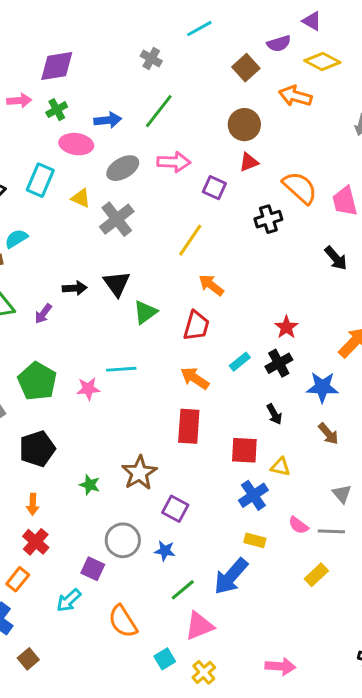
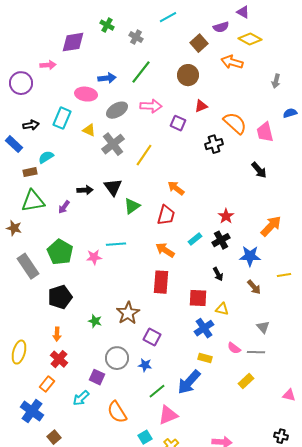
green cross: (57, 110) -> (107, 25), moved, turned -32
brown circle: (244, 125) -> (188, 75), moved
yellow line: (190, 240) -> (144, 155), moved

